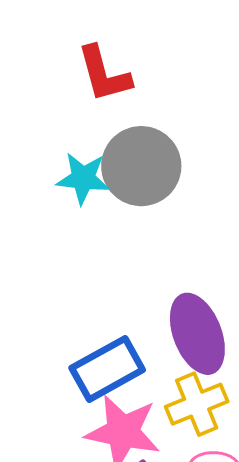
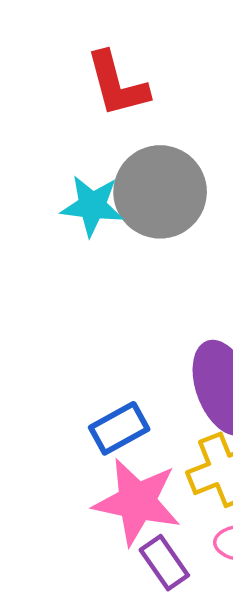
blue rectangle: (107, 369) -> (119, 428), size x0.7

